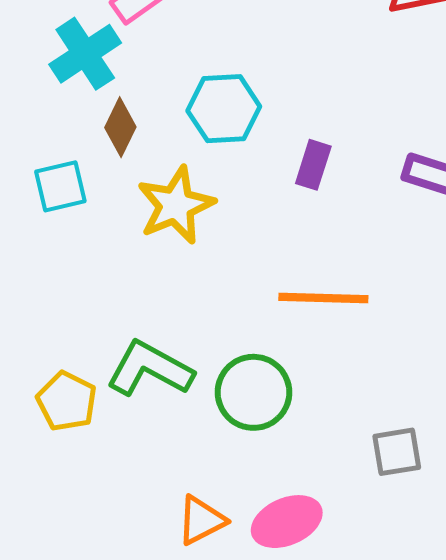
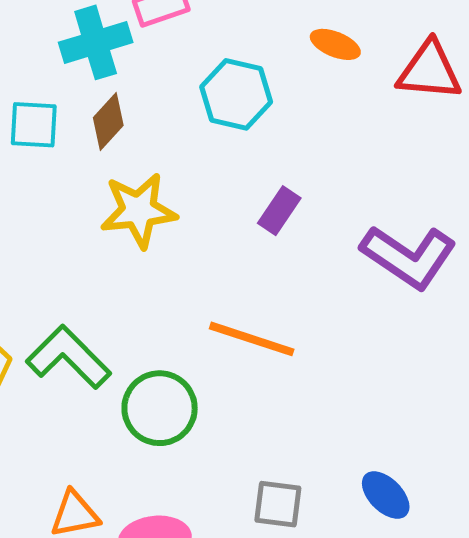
cyan hexagon: (224, 109) -> (236, 94), moved
cyan square: (60, 186) -> (34, 125), moved

